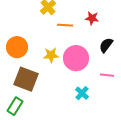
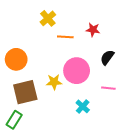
yellow star: (51, 55) -> (54, 82), moved
brown square: (26, 79) -> (25, 92), turned -35

